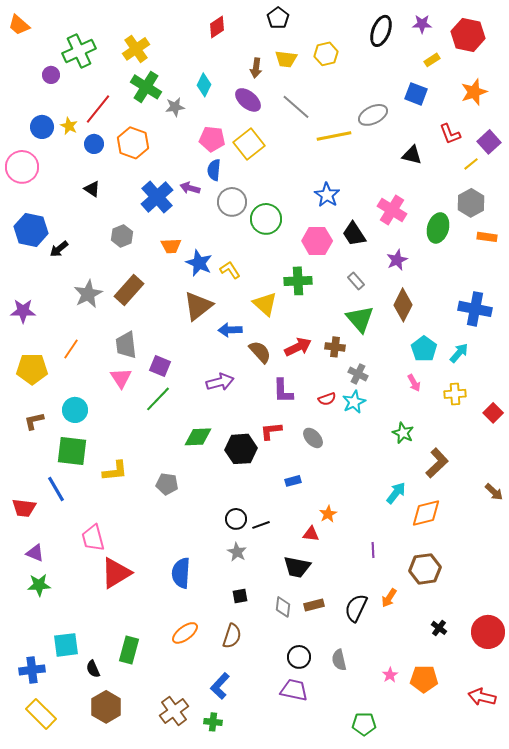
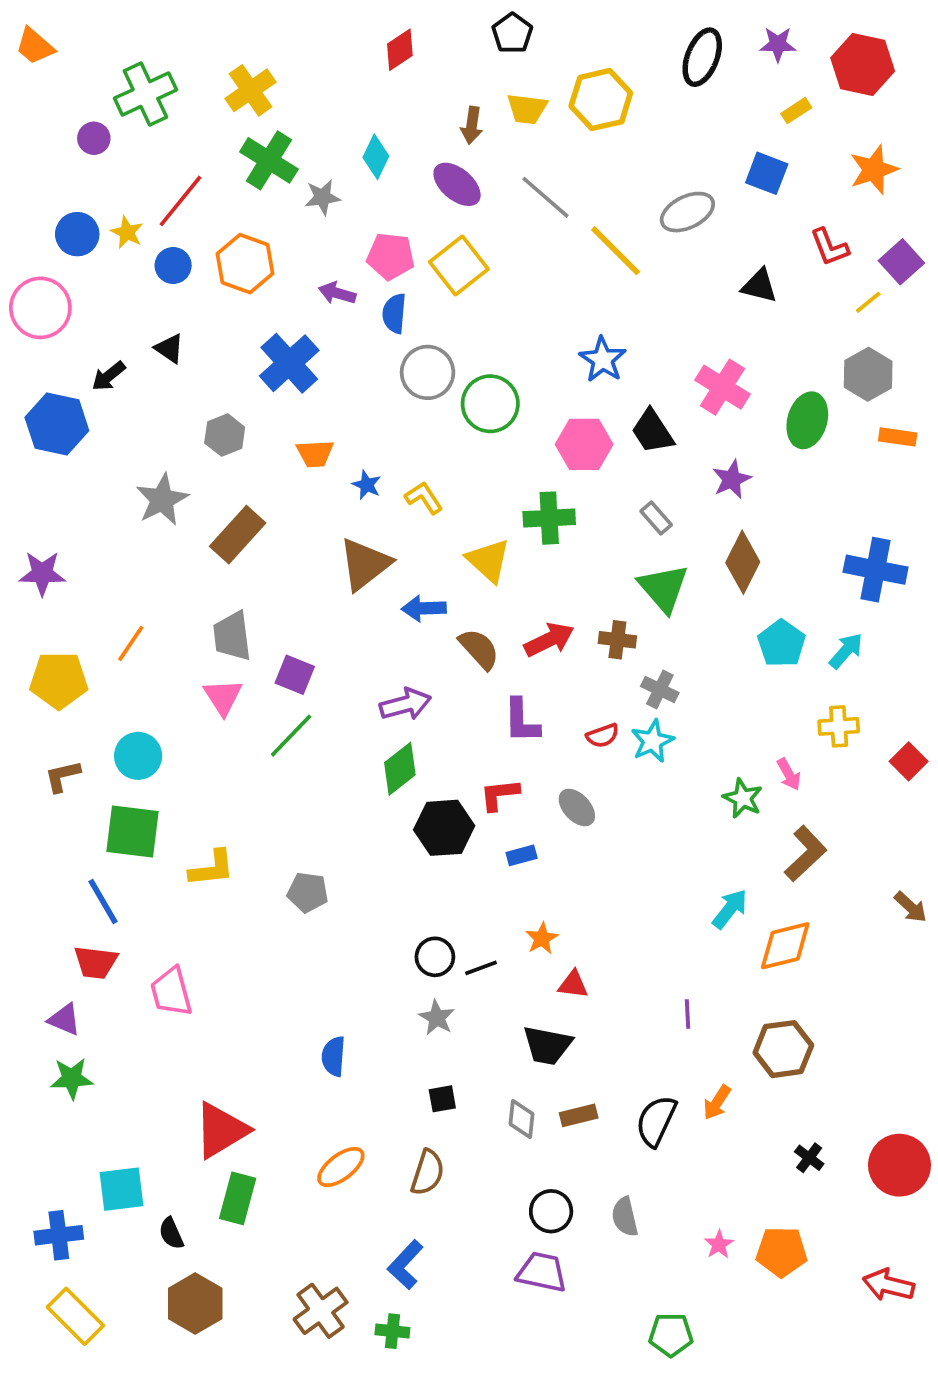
yellow hexagon: (326, 54) -> (601, 100), size x1.4
yellow line: (334, 136) -> (616, 251), turned 56
purple arrow: (190, 188) -> (337, 293), moved
black arrow: (59, 249) -> (109, 376), moved
blue star: (199, 263) -> (367, 485), size x0.6
gray star: (88, 294) -> (162, 500), moved
pink arrow: (414, 383) -> (789, 774), moved
green diamond: (198, 437) -> (400, 769), moved, turned -36
blue rectangle: (293, 481) -> (522, 855), moved
red trapezoid: (24, 508) -> (96, 962), moved
orange star: (328, 514) -> (542, 938), moved
red triangle: (116, 573) -> (221, 1130), moved
blue semicircle: (181, 573) -> (333, 1056), size x0.7

